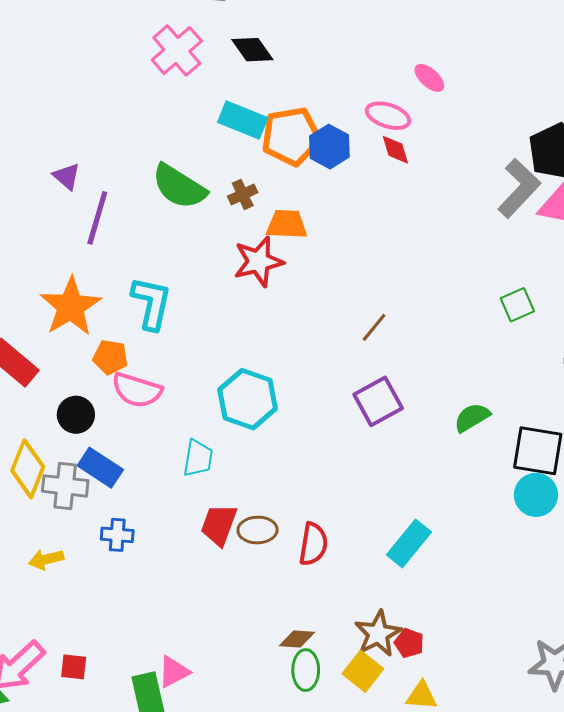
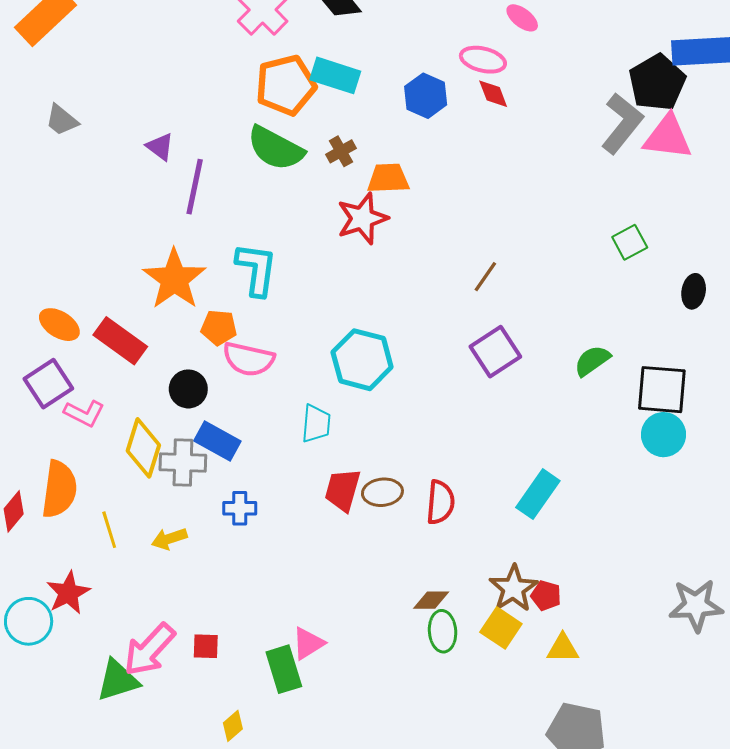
orange pentagon: (291, 136) -> (286, 85), moved

